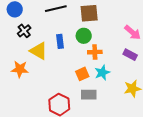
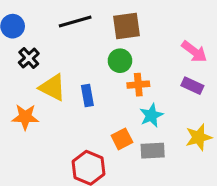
blue rectangle: (60, 41) -> (87, 95), moved
orange square: (82, 74) -> (122, 139), moved
gray rectangle: (89, 95) -> (153, 151), moved

